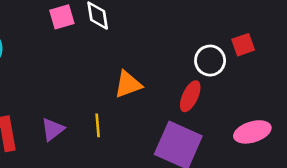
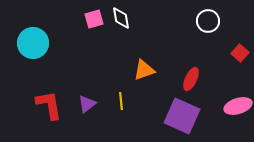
red square: (243, 45) -> (240, 53), moved, turned -30
white circle: (210, 61) -> (208, 21), moved

